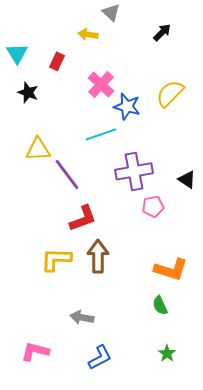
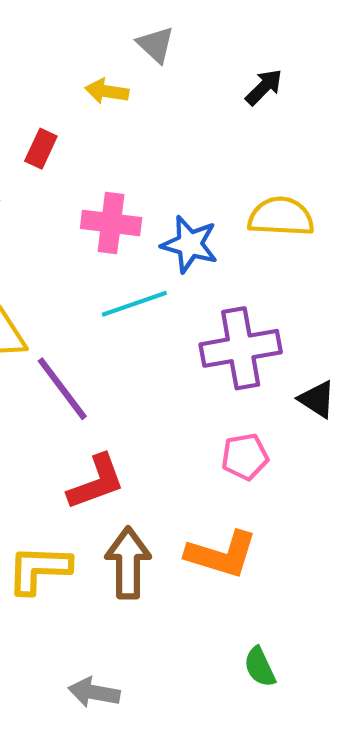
pink cross: (101, 84) -> (111, 223), moved, turned -36
yellow semicircle: (170, 93) -> (281, 217), turned 48
purple cross: (134, 171) -> (241, 348), moved
orange L-shape: (171, 269) -> (221, 554), moved

